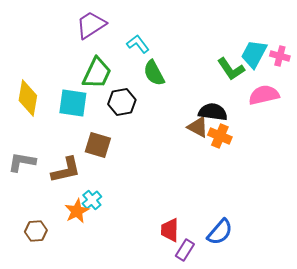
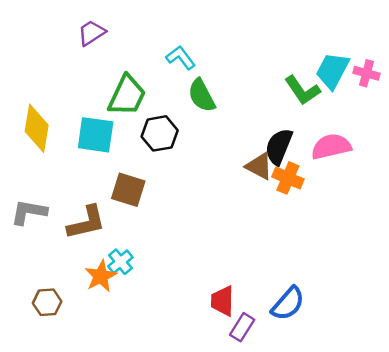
purple trapezoid: (91, 25) -> (92, 33), moved, size x0.7
pink semicircle: (264, 95) -> (331, 147), moved
black semicircle: (213, 112) -> (279, 147), turned -76

